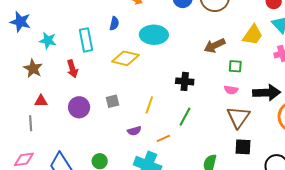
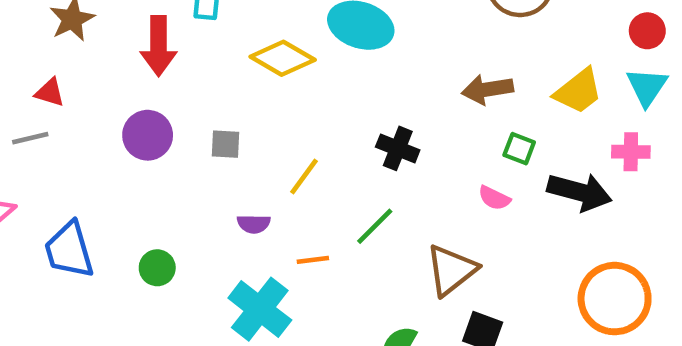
red arrow: (72, 69) -> (159, 46), size x1.4
black arrow: (267, 93) -> (579, 192), moved
red triangle: (41, 101) -> (50, 92), moved
brown triangle: (238, 117) -> (451, 270), moved
gray line: (31, 123) -> (30, 138), turned 63

